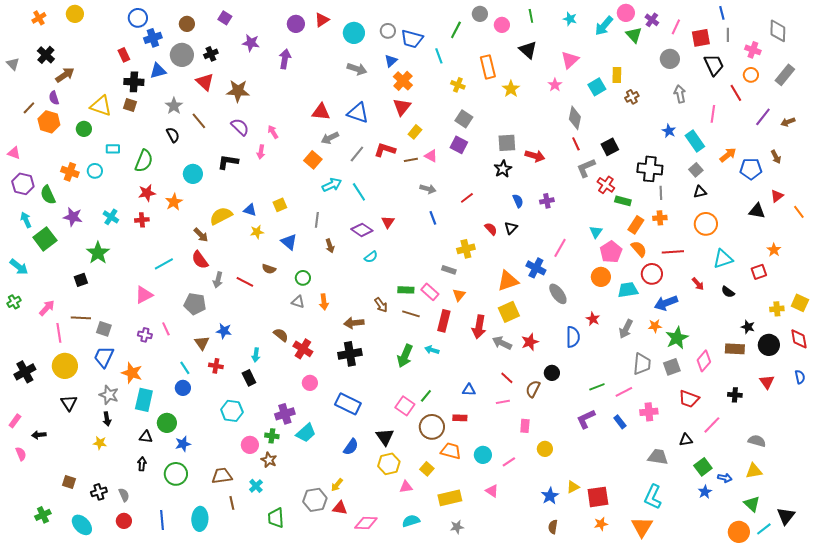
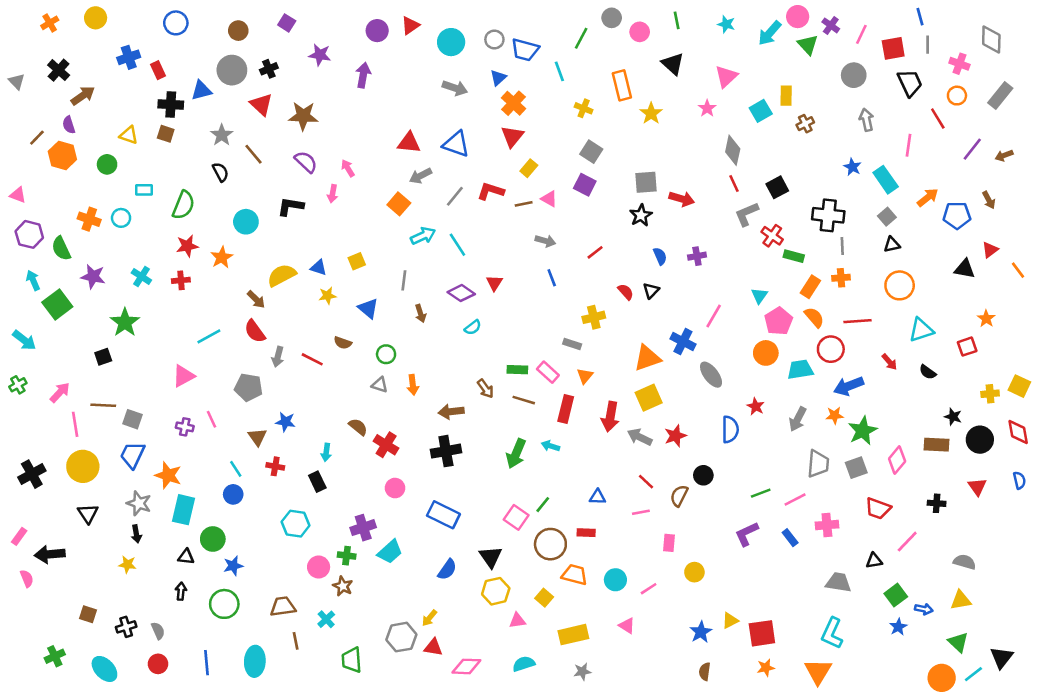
blue cross: (153, 38) -> (129, 57), moved
yellow triangle: (101, 106) -> (129, 135), size x0.7
black arrow: (39, 435) -> (50, 554), size x1.6

